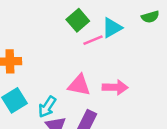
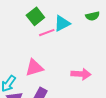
pink triangle: (79, 85) -> (34, 68), turned -30
pink arrow: (115, 87) -> (81, 74), moved

